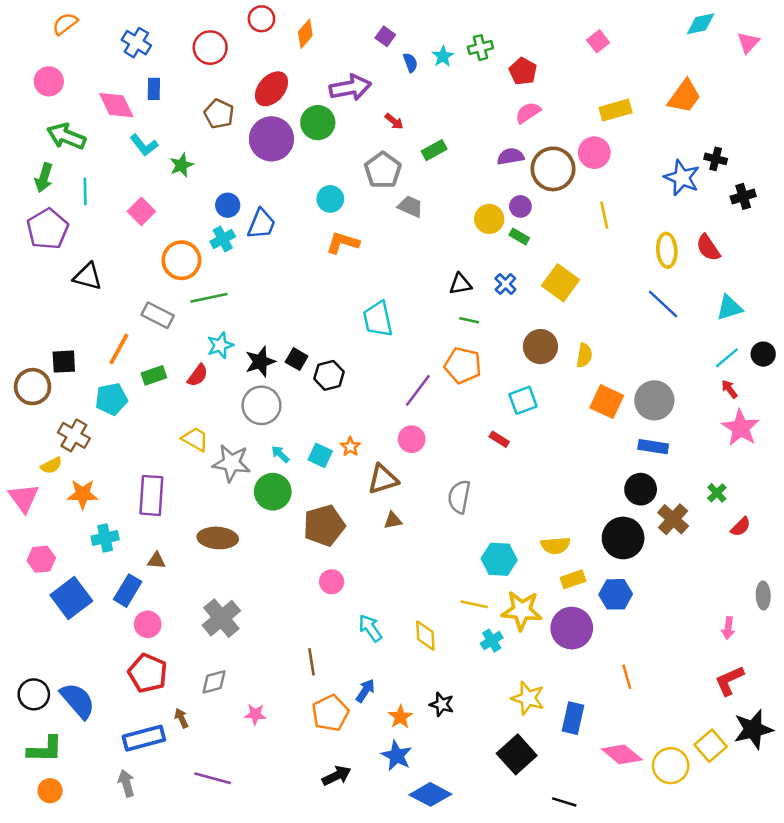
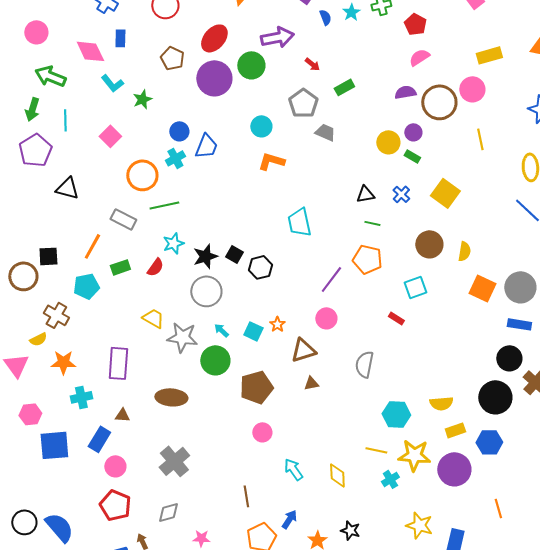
blue square: (71, 598) -> (54, 445), turned 32

